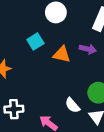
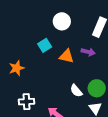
white semicircle: (72, 105) -> (76, 91), moved

